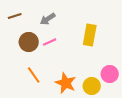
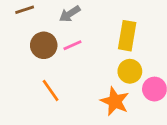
orange star: (66, 83) -> (115, 101), moved
yellow circle: (92, 86) -> (130, 71), moved

